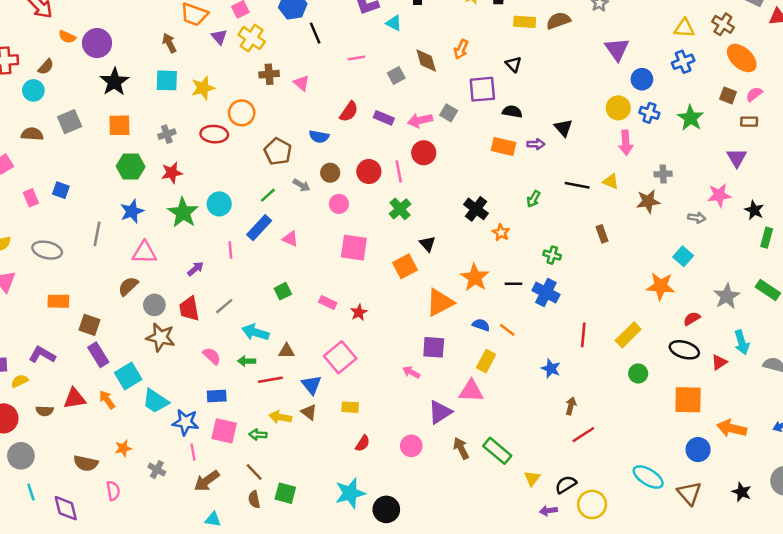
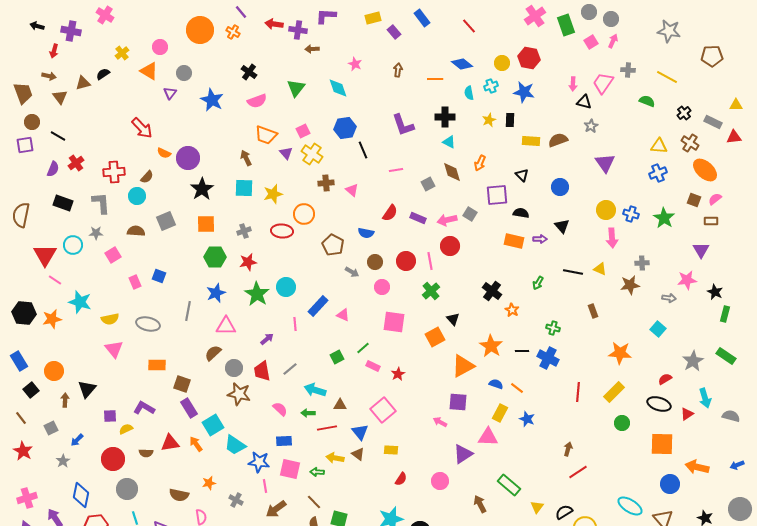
cyan triangle: (394, 23) -> (449, 142), moved
blue circle: (642, 79) -> (560, 187), moved
green line: (268, 195) -> (363, 348), moved
orange star: (661, 286) -> (620, 353), moved
blue star: (551, 369) -> (527, 419), moved
brown arrow: (461, 448) -> (480, 504), moved

